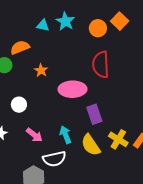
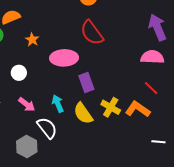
red semicircle: (101, 65) -> (92, 33), turned -32
white circle: (19, 105) -> (19, 73), moved
white semicircle: (54, 159) -> (47, 128), turned -115

